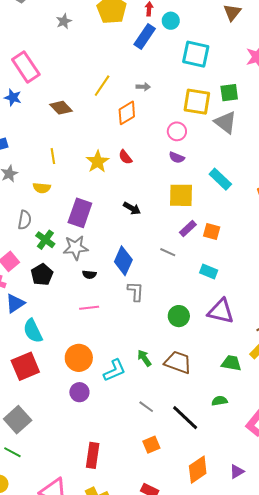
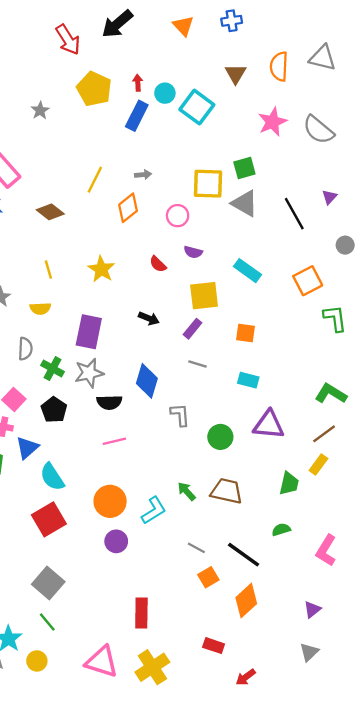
cyan square: (196, 54) -> (197, 107), moved, turned 32
pink circle: (177, 131) -> (178, 216), moved
red semicircle: (125, 157) -> (158, 264), moved
purple rectangle: (188, 228) -> (193, 329), moved
black semicircle: (89, 275) -> (109, 402), size x1.5
gray L-shape: (136, 291) -> (180, 415), moved
green trapezoid: (231, 363) -> (289, 484), turned 100
orange square: (151, 445) -> (208, 577), moved
green line: (12, 452) -> (47, 622), turned 30
orange diamond: (198, 470) -> (246, 601), moved

